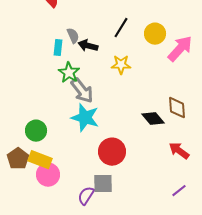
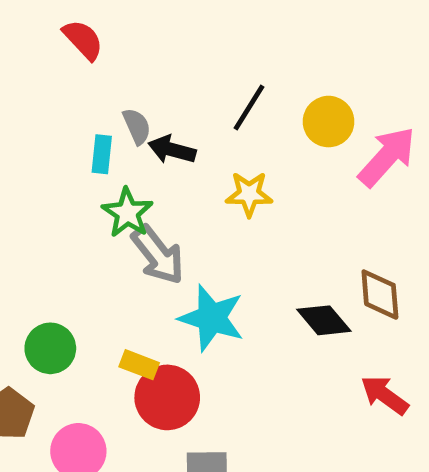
cyan star: (85, 118) -> (212, 318), moved
red circle: (112, 152) -> (167, 397), moved
yellow rectangle: (40, 160) -> (139, 365), moved, size x0.7

